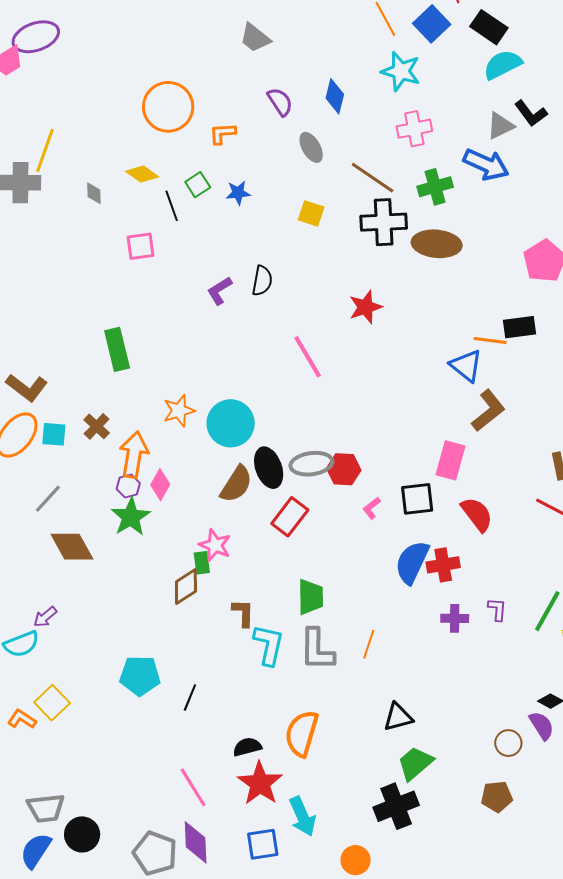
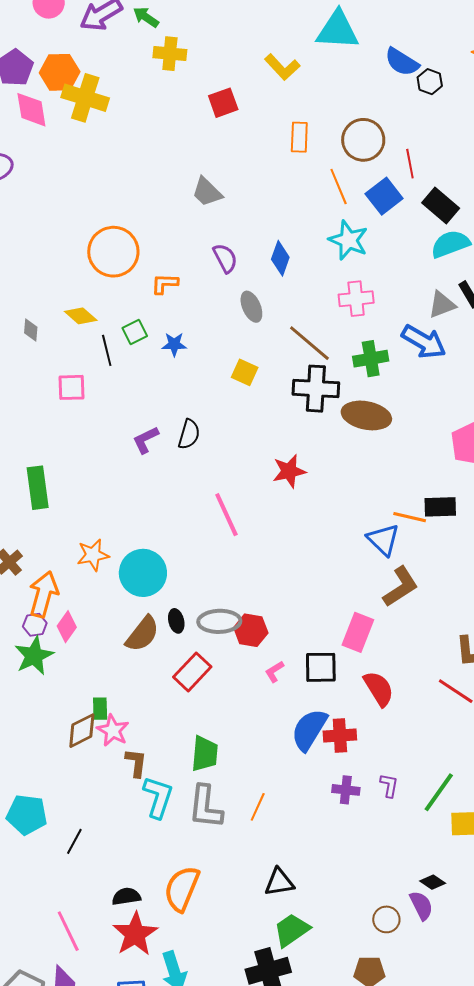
black ellipse: (269, 468) -> (176, 621), size x0.6
pink star: (215, 545) -> (113, 730), moved

